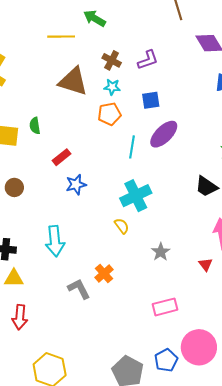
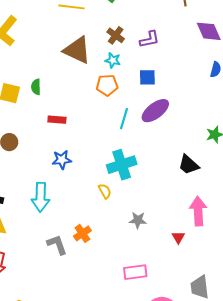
red rectangle: (61, 157) -> (57, 120), turned 36
blue star: (76, 185) -> (62, 160), moved
gray star: (161, 252) -> (138, 220), turned 30

